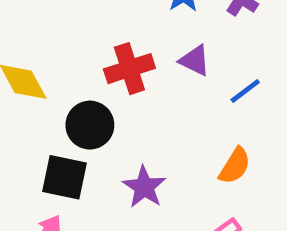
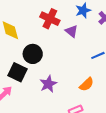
purple triangle: (195, 60) -> (72, 31), moved
red cross: (129, 69) -> (50, 19), moved, turned 30

